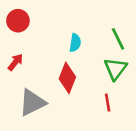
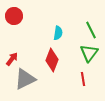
red arrow: (15, 62) -> (12, 59), moved

